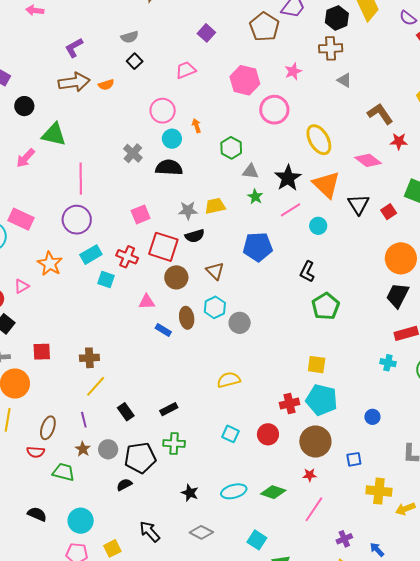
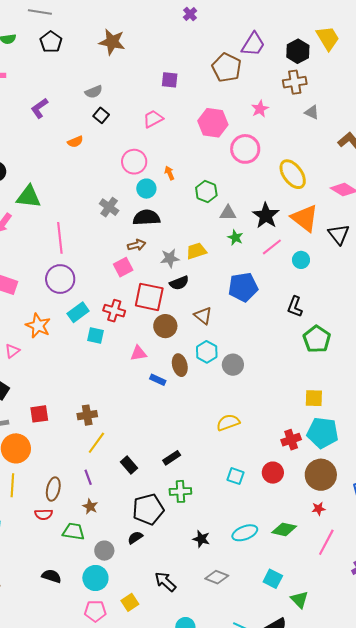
purple square: (206, 33) -> (170, 80), turned -30
brown arrow: (74, 82) -> (137, 245), moved, size x0.6
gray circle: (108, 449) -> (104, 551), moved

